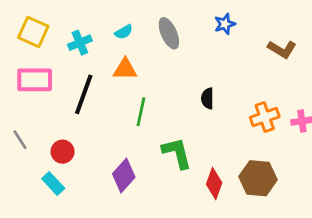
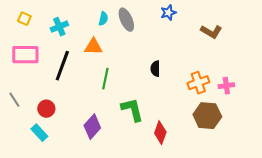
yellow square: (33, 32) -> (24, 19), size x0.6
cyan semicircle: (124, 32) -> (103, 19), moved, turned -48
brown hexagon: (258, 178) -> (207, 116), moved

